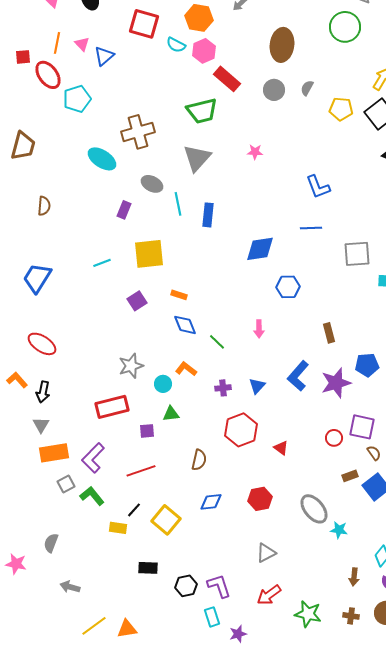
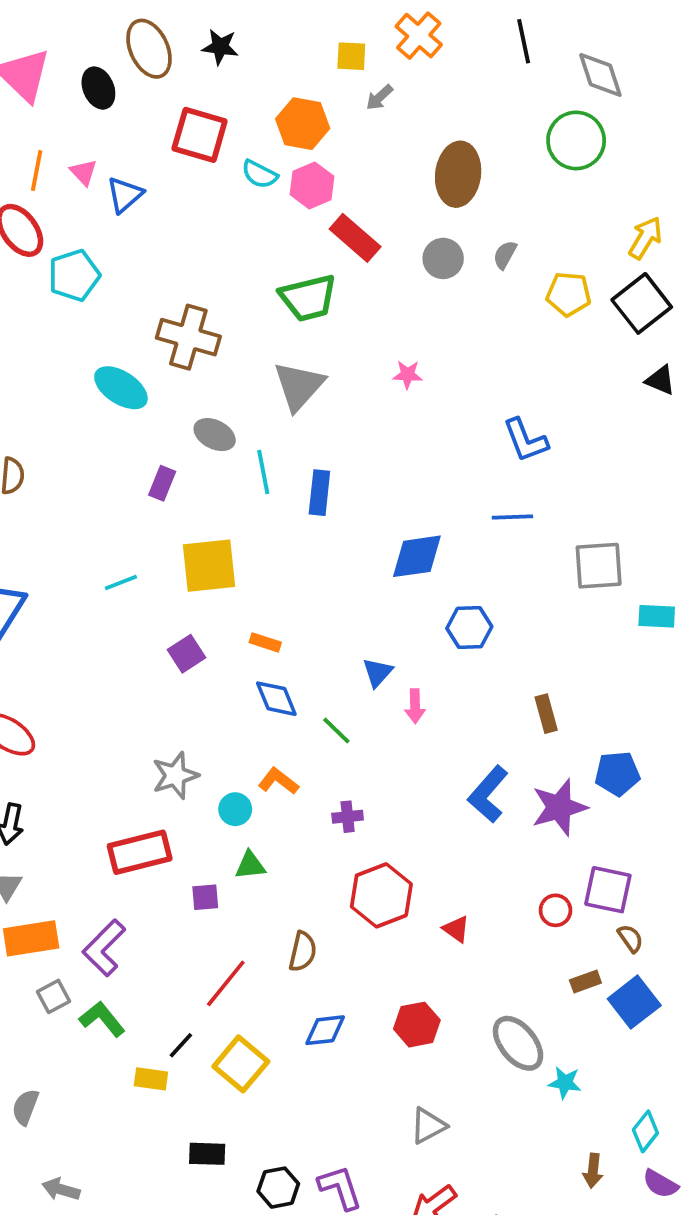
brown cross: (138, 132) -> (188, 337), turned 32
blue triangle: (257, 386) -> (378, 672), moved
red line: (141, 471) -> (226, 983), moved, turned -32

